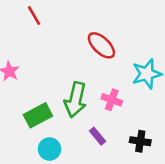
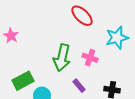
green rectangle: (38, 115) -> (23, 81), moved

